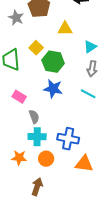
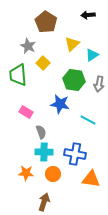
gray star: (16, 18) -> (28, 46), moved
yellow triangle: (65, 29) -> (72, 44), turned -42
cyan triangle: (90, 47) -> (92, 55), moved
green hexagon: (53, 62) -> (74, 80), moved
cyan line: (88, 94) -> (88, 120), moved

